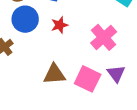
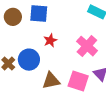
blue circle: (25, 19) -> (29, 60), moved

